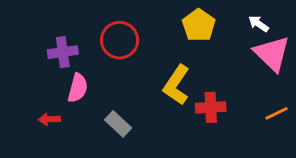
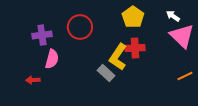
red cross: (211, 107) -> (135, 48), moved
gray rectangle: (118, 124) -> (106, 73), moved

